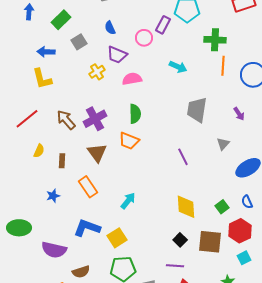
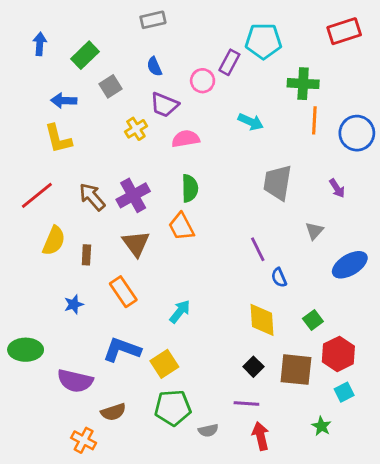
orange trapezoid: (129, 141) -> (181, 227), turned 40
yellow semicircle: (39, 151) -> (54, 241), size x1.5
blue semicircle: (247, 202) -> (279, 278), moved

